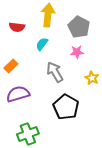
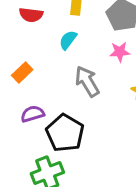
purple semicircle: (18, 94) -> (33, 114), size x0.7
black pentagon: (66, 107) -> (65, 133), moved

